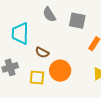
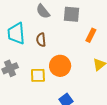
brown semicircle: (42, 52) -> (41, 40), moved, turned 64

